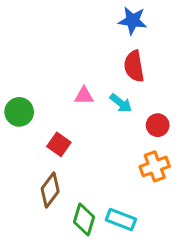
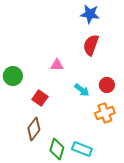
red semicircle: (134, 66) -> (91, 45), turned 30
cyan arrow: (121, 103) -> (82, 90), moved

